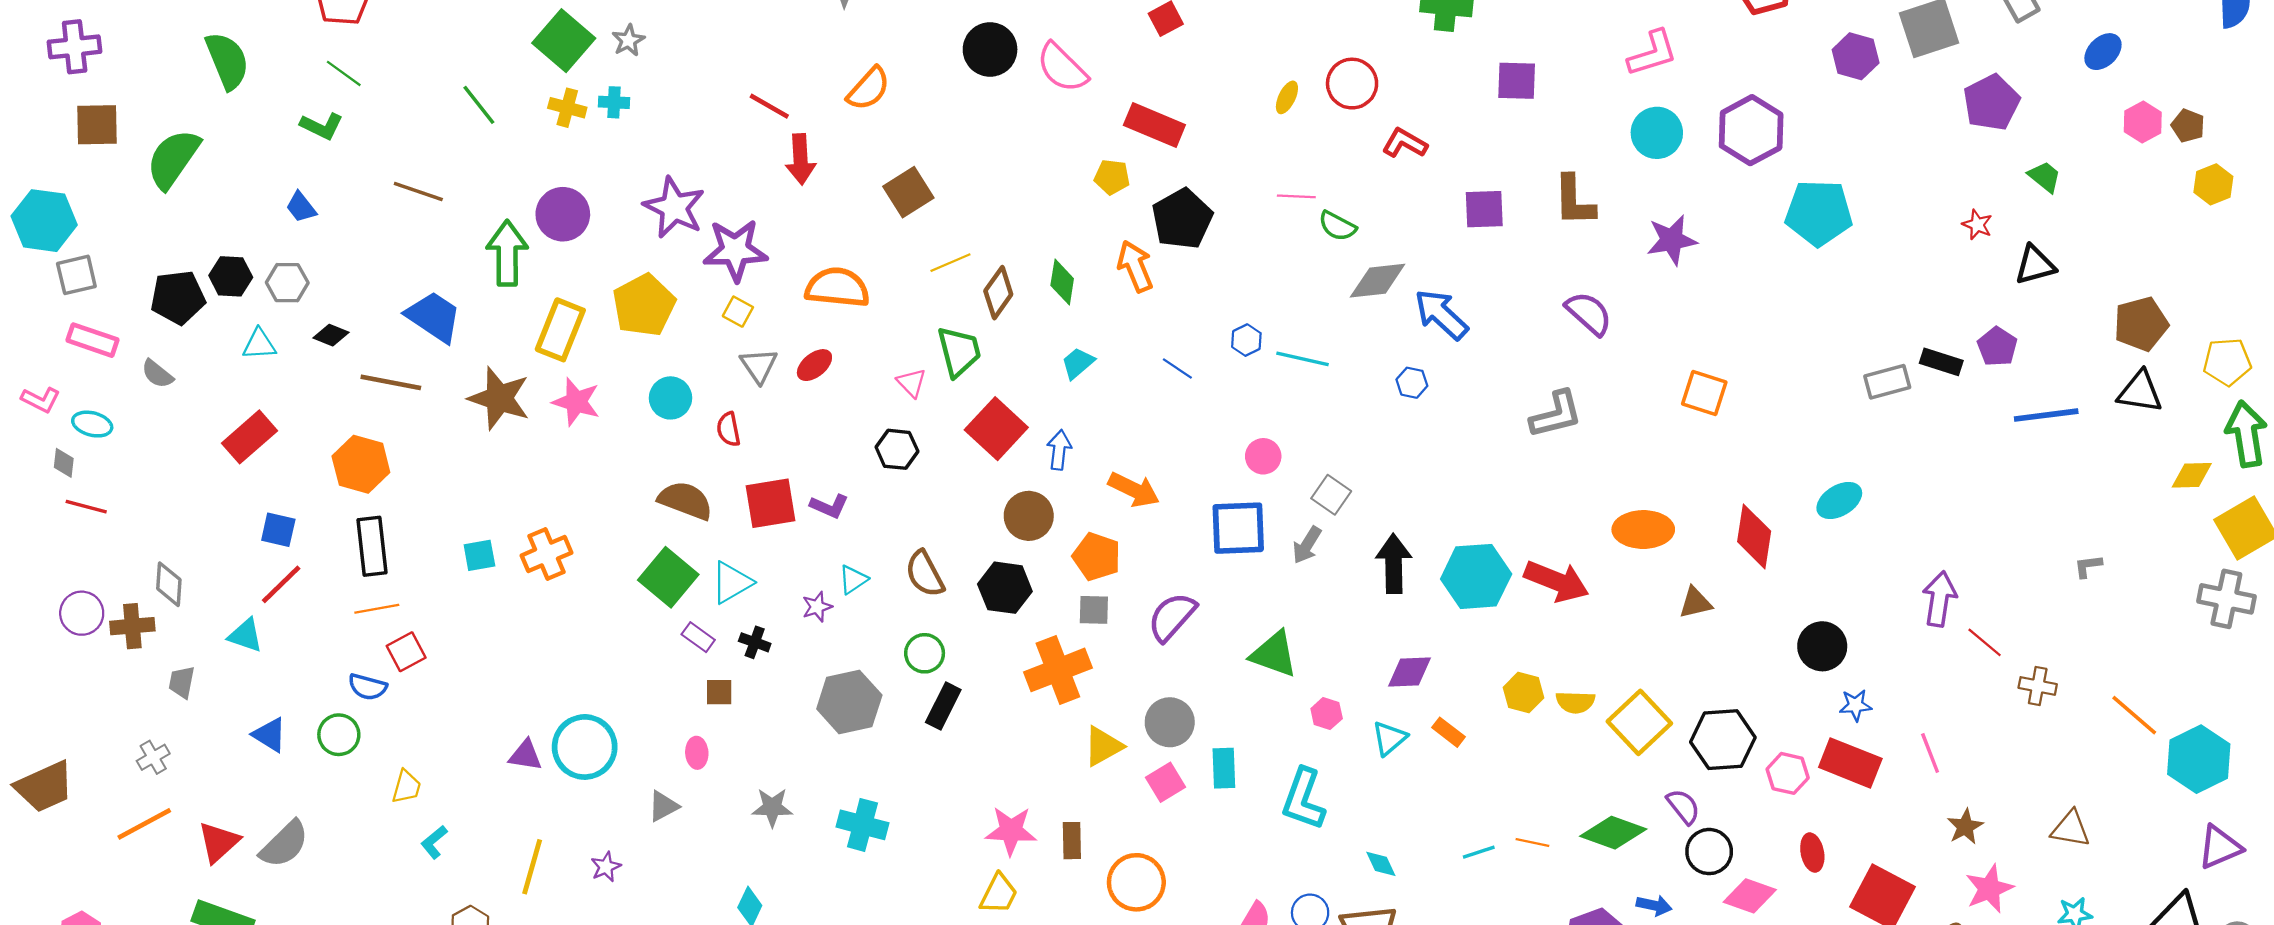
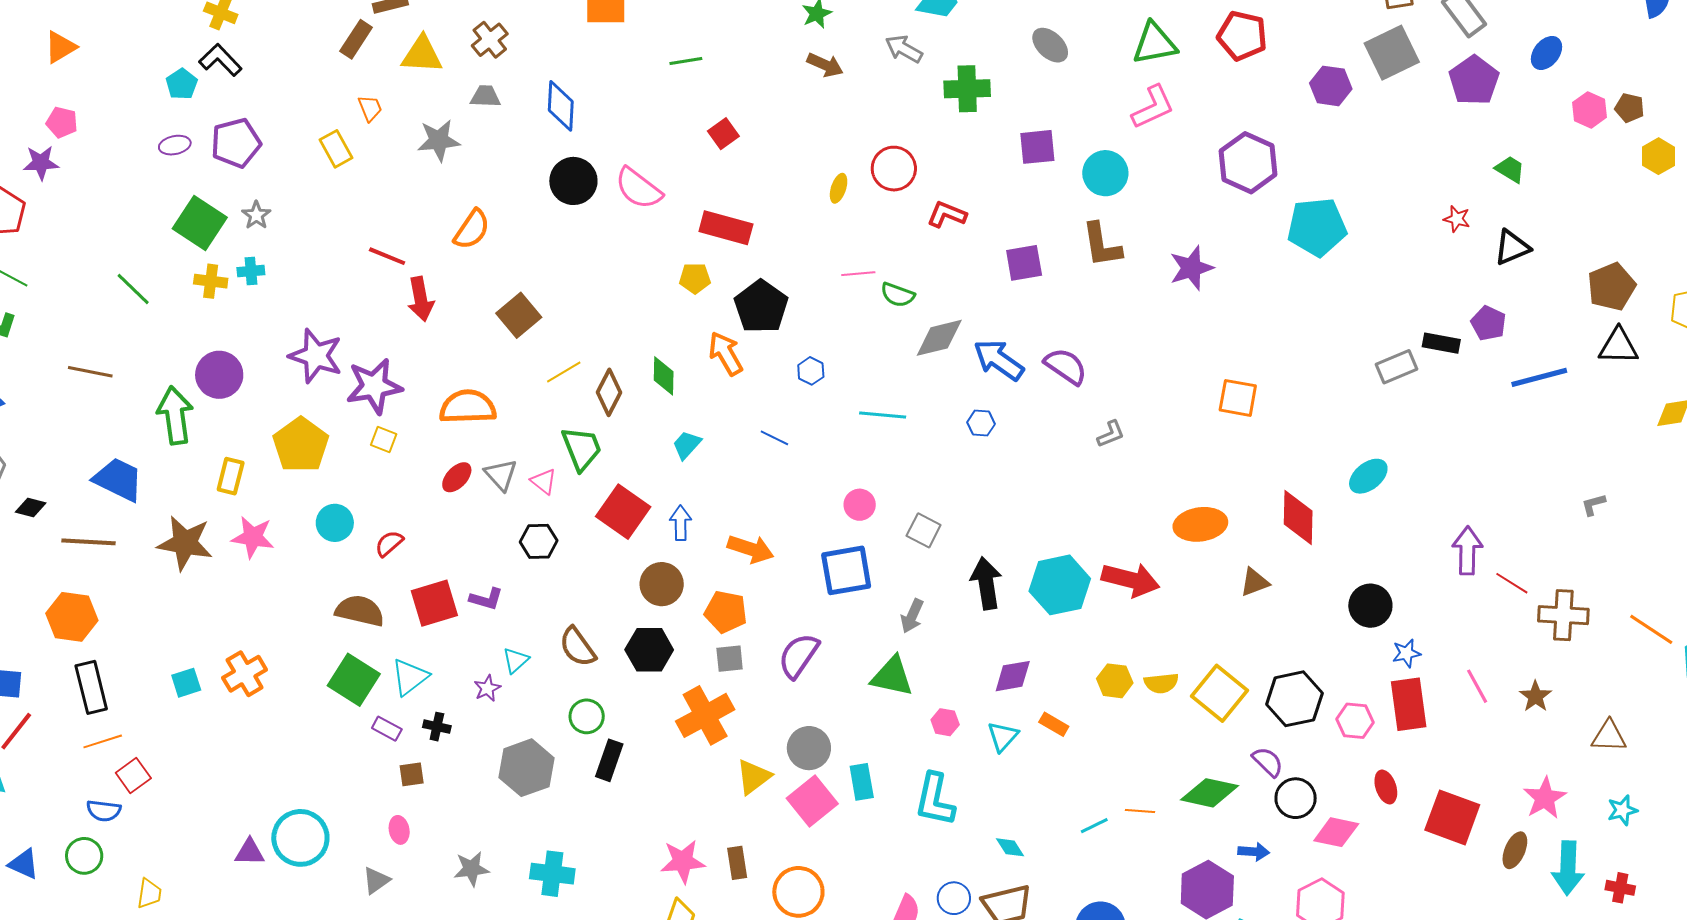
purple pentagon: (1991, 103) -> (1474, 80), moved
cyan circle: (1657, 133) -> (1105, 173), moved
purple semicircle: (1589, 313) -> (1066, 366), moved
yellow rectangle: (560, 330) -> (231, 476), size x0.7
blue hexagon: (1246, 340) -> (811, 371), moved
gray triangle: (759, 366) -> (501, 475), moved
gray L-shape: (1556, 414) -> (1111, 434), size x0.6
red semicircle: (729, 429) -> (389, 543), turned 68
gray arrow: (1307, 545) -> (912, 616), moved
brown cross: (2038, 686) -> (1563, 615), size x1.5
red rectangle: (1850, 763) -> (1409, 704), turned 68
pink square: (1166, 782) -> (812, 801), size x1.4
brown star: (1965, 827) -> (1535, 696), moved

